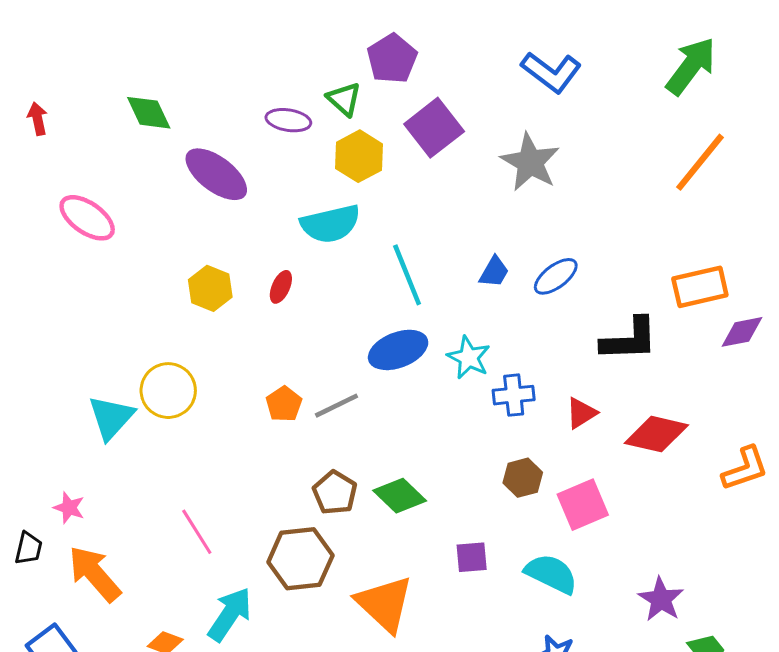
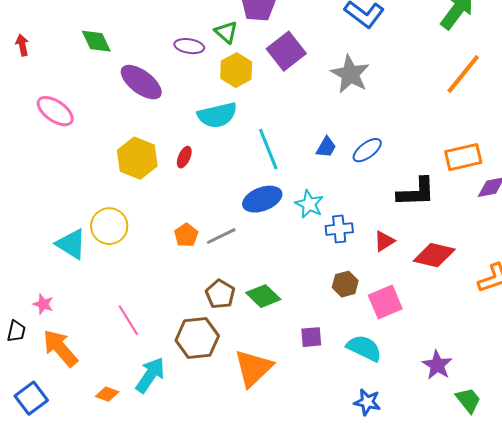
yellow hexagon: (210, 288) -> (137, 158), size x1.4
cyan triangle: (111, 418) -> (71, 244), turned -40
orange triangle: (385, 604) -> (253, 368), turned 33

